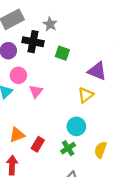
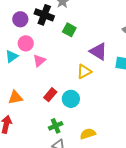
red rectangle: (38, 144) -> (50, 95), moved
green cross: (68, 148) -> (56, 126), moved
yellow semicircle: (100, 150) -> (88, 134), moved, turned 42

